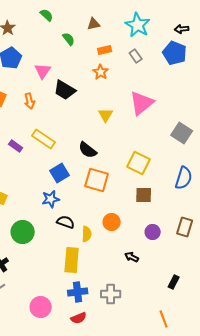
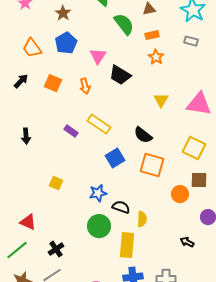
green semicircle: (69, 39) -> (124, 24), size x1.6
orange rectangle: (105, 50) -> (152, 35), moved
gray rectangle: (136, 56) -> (191, 41), turned -40
pink triangle: (142, 103) -> (199, 104), moved, turned 48
blue star: (51, 199) -> (98, 193), moved
orange circle: (112, 222) -> (180, 194), moved
green circle: (23, 232) -> (99, 226), moved

